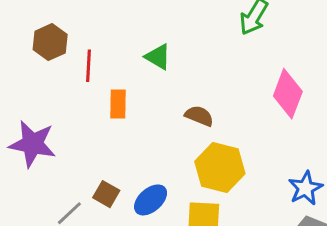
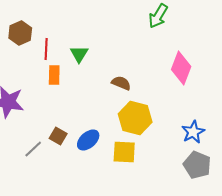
green triangle: (158, 57) -> (79, 54), moved, turned 30
orange rectangle: (118, 104) -> (54, 75), moved

